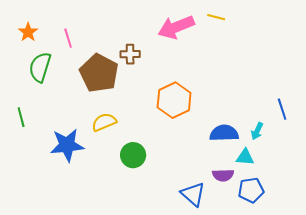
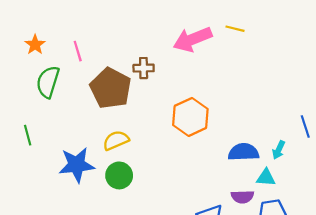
green circle: (133, 155) -> (119, 175), moved

